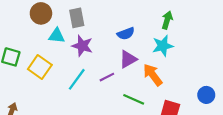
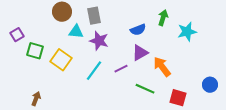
green arrow: (167, 20) -> (163, 18), moved
cyan star: (163, 46) -> (187, 32), moved

